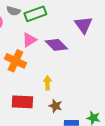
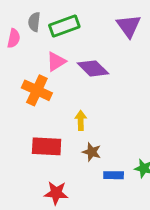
gray semicircle: (13, 11) -> (34, 22), turned 80
purple triangle: (83, 25) -> (129, 26), moved

